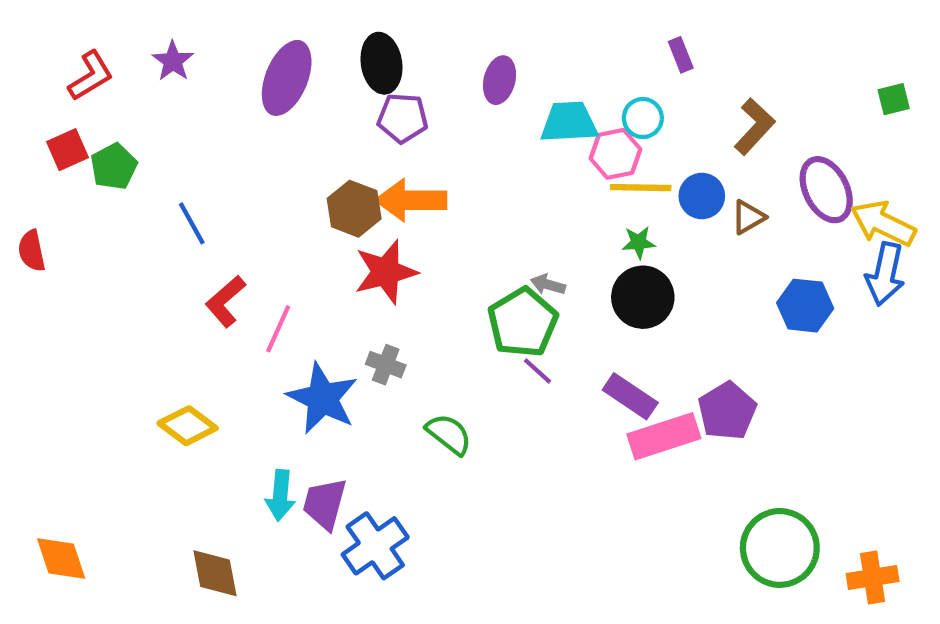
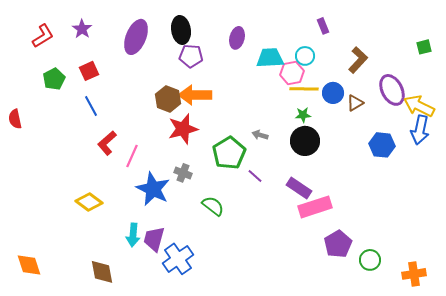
red square: (67, 150) -> (89, 71), moved
green pentagon: (523, 322) -> (229, 153), moved
purple pentagon: (727, 411) -> (338, 244), moved
green circle: (780, 548) -> (370, 260), size x0.6

